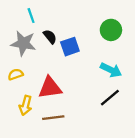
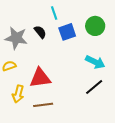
cyan line: (31, 16) -> (54, 13), moved
blue square: (70, 47) -> (67, 32), moved

